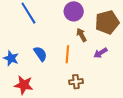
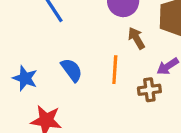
brown cross: (76, 82) -> (149, 90), moved

